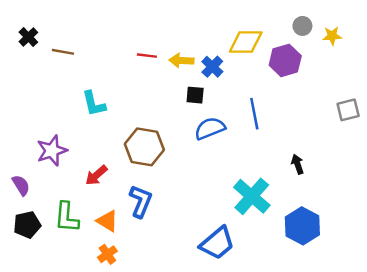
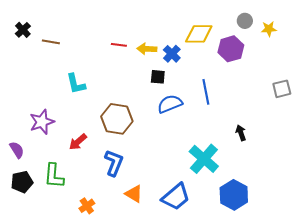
orange triangle: (107, 221) -> (134, 194), moved
blue hexagon: (302, 226) -> (234, 195), moved

